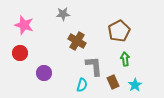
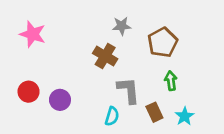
gray star: (63, 14) -> (122, 26), moved
red circle: (20, 53) -> (29, 92), moved

